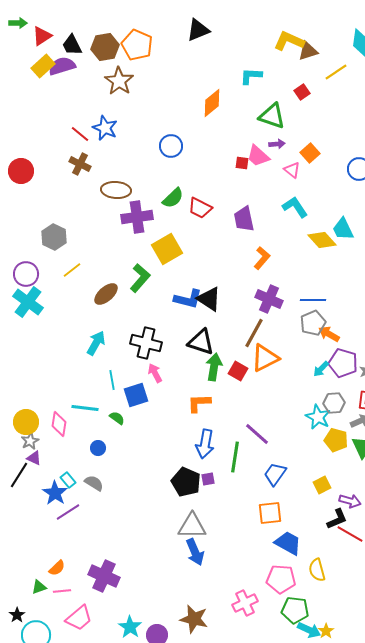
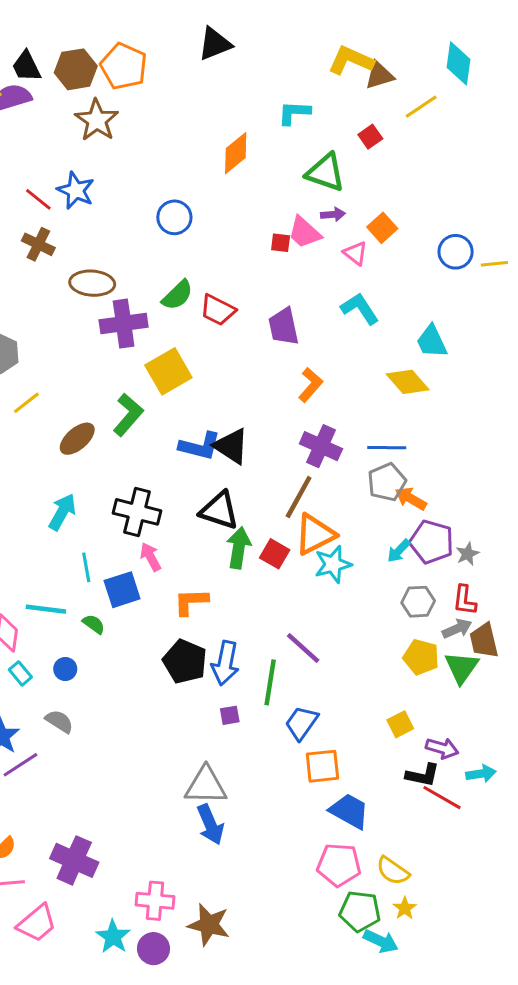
yellow diamond: (322, 240) -> (408, 382), moved
orange L-shape: (199, 403) -> (191, 602), moved
cyan star: (318, 417) -> (333, 564), moved, turned 30
blue trapezoid: (275, 474) -> (302, 723), moved
cyan rectangle: (68, 480) -> (20, 673), moved
black pentagon: (186, 482) -> (185, 661), moved
black L-shape: (337, 519) -> (423, 775), turned 35
yellow semicircle: (317, 570) -> (393, 871), moved, turned -40
pink cross: (245, 603) -> (155, 901), moved, turned 30
yellow star: (326, 631) -> (405, 908), moved

